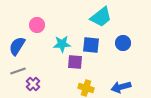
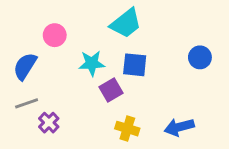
cyan trapezoid: (101, 17) -> (126, 23), moved
blue circle: (123, 43) -> (200, 57), moved
purple square: (75, 62) -> (111, 90), turned -35

